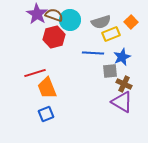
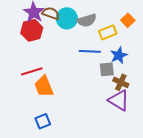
gray semicircle: (101, 22) -> (87, 20), moved
red hexagon: (54, 37) -> (32, 30), moved
blue square: (46, 114) -> (43, 121), moved

